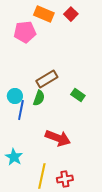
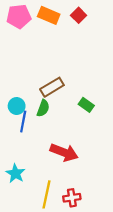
pink pentagon: (25, 32) -> (19, 16), moved

